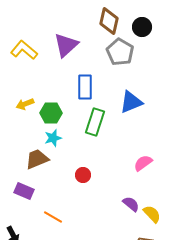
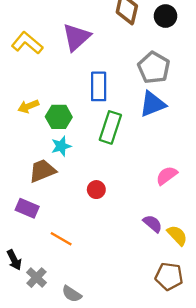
gray pentagon: (120, 52) -> (154, 68), moved

